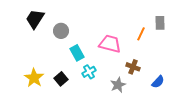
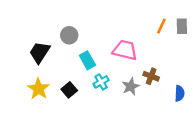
black trapezoid: (35, 19) -> (40, 52), moved
orange line: (141, 34) -> (161, 26), moved
blue semicircle: (158, 82) -> (180, 93), turned -40
gray star: (118, 85) -> (131, 86), moved

